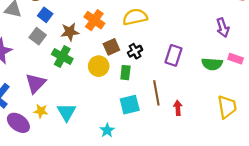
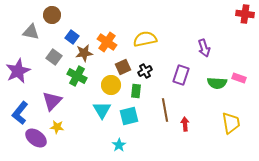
blue square: (45, 15) -> (72, 37), moved
purple arrow: (223, 28) -> (204, 48), moved
cyan square: (130, 105) -> (129, 116), moved
cyan triangle: (67, 112) -> (102, 110), moved

